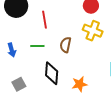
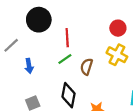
green line: (37, 46) -> (65, 59), moved, turned -40

